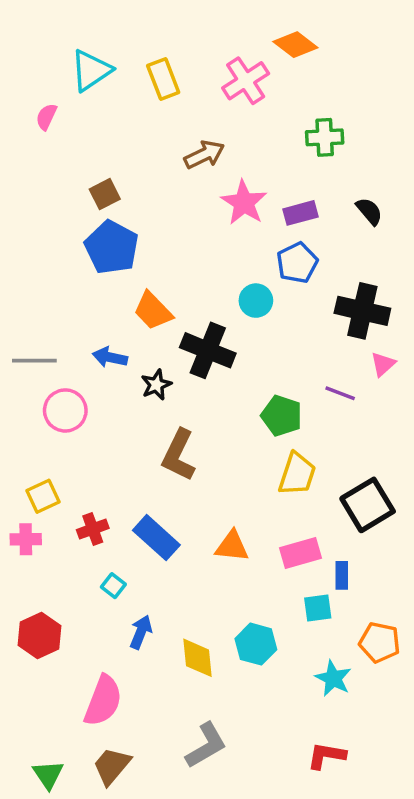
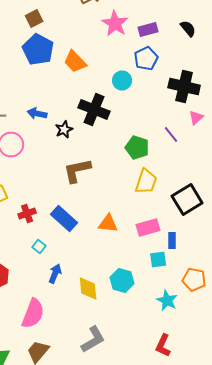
orange trapezoid: (153, 311) -> (75, 62), moved
purple line: (340, 393) -> (171, 134), turned 30
brown L-shape: (179, 455) -> (77, 170), turned 52
red L-shape: (326, 756) -> (163, 346), turned -75

